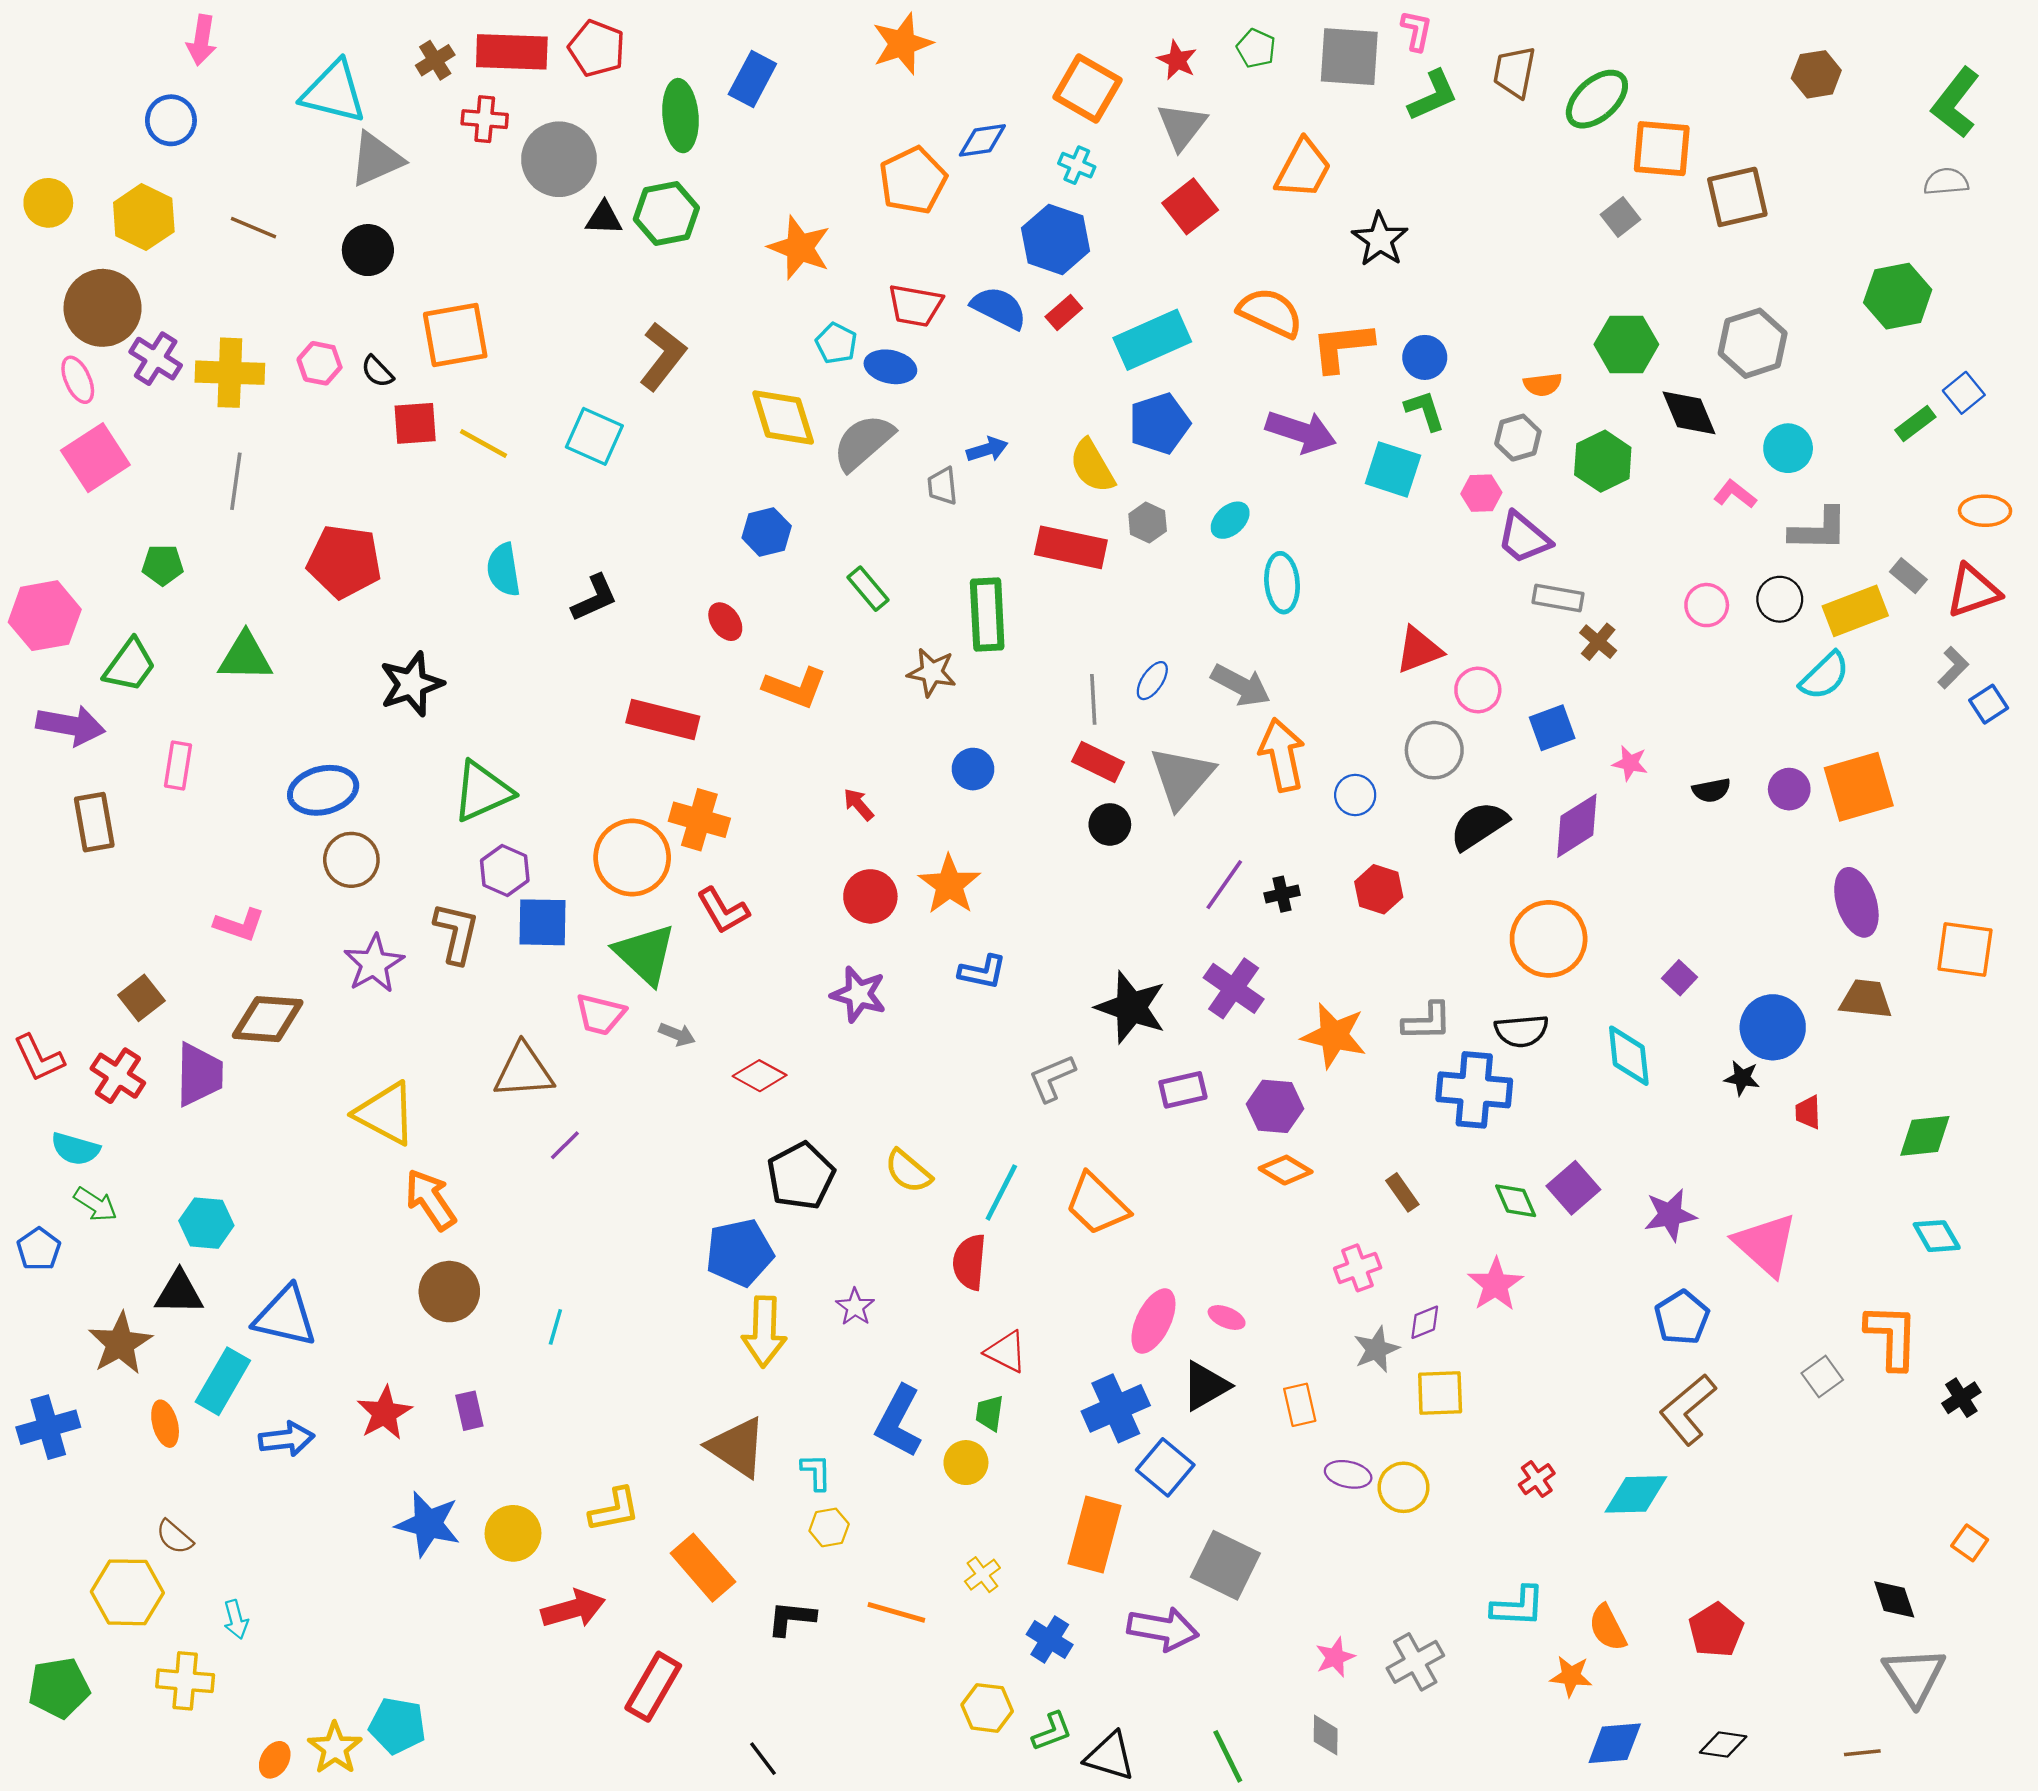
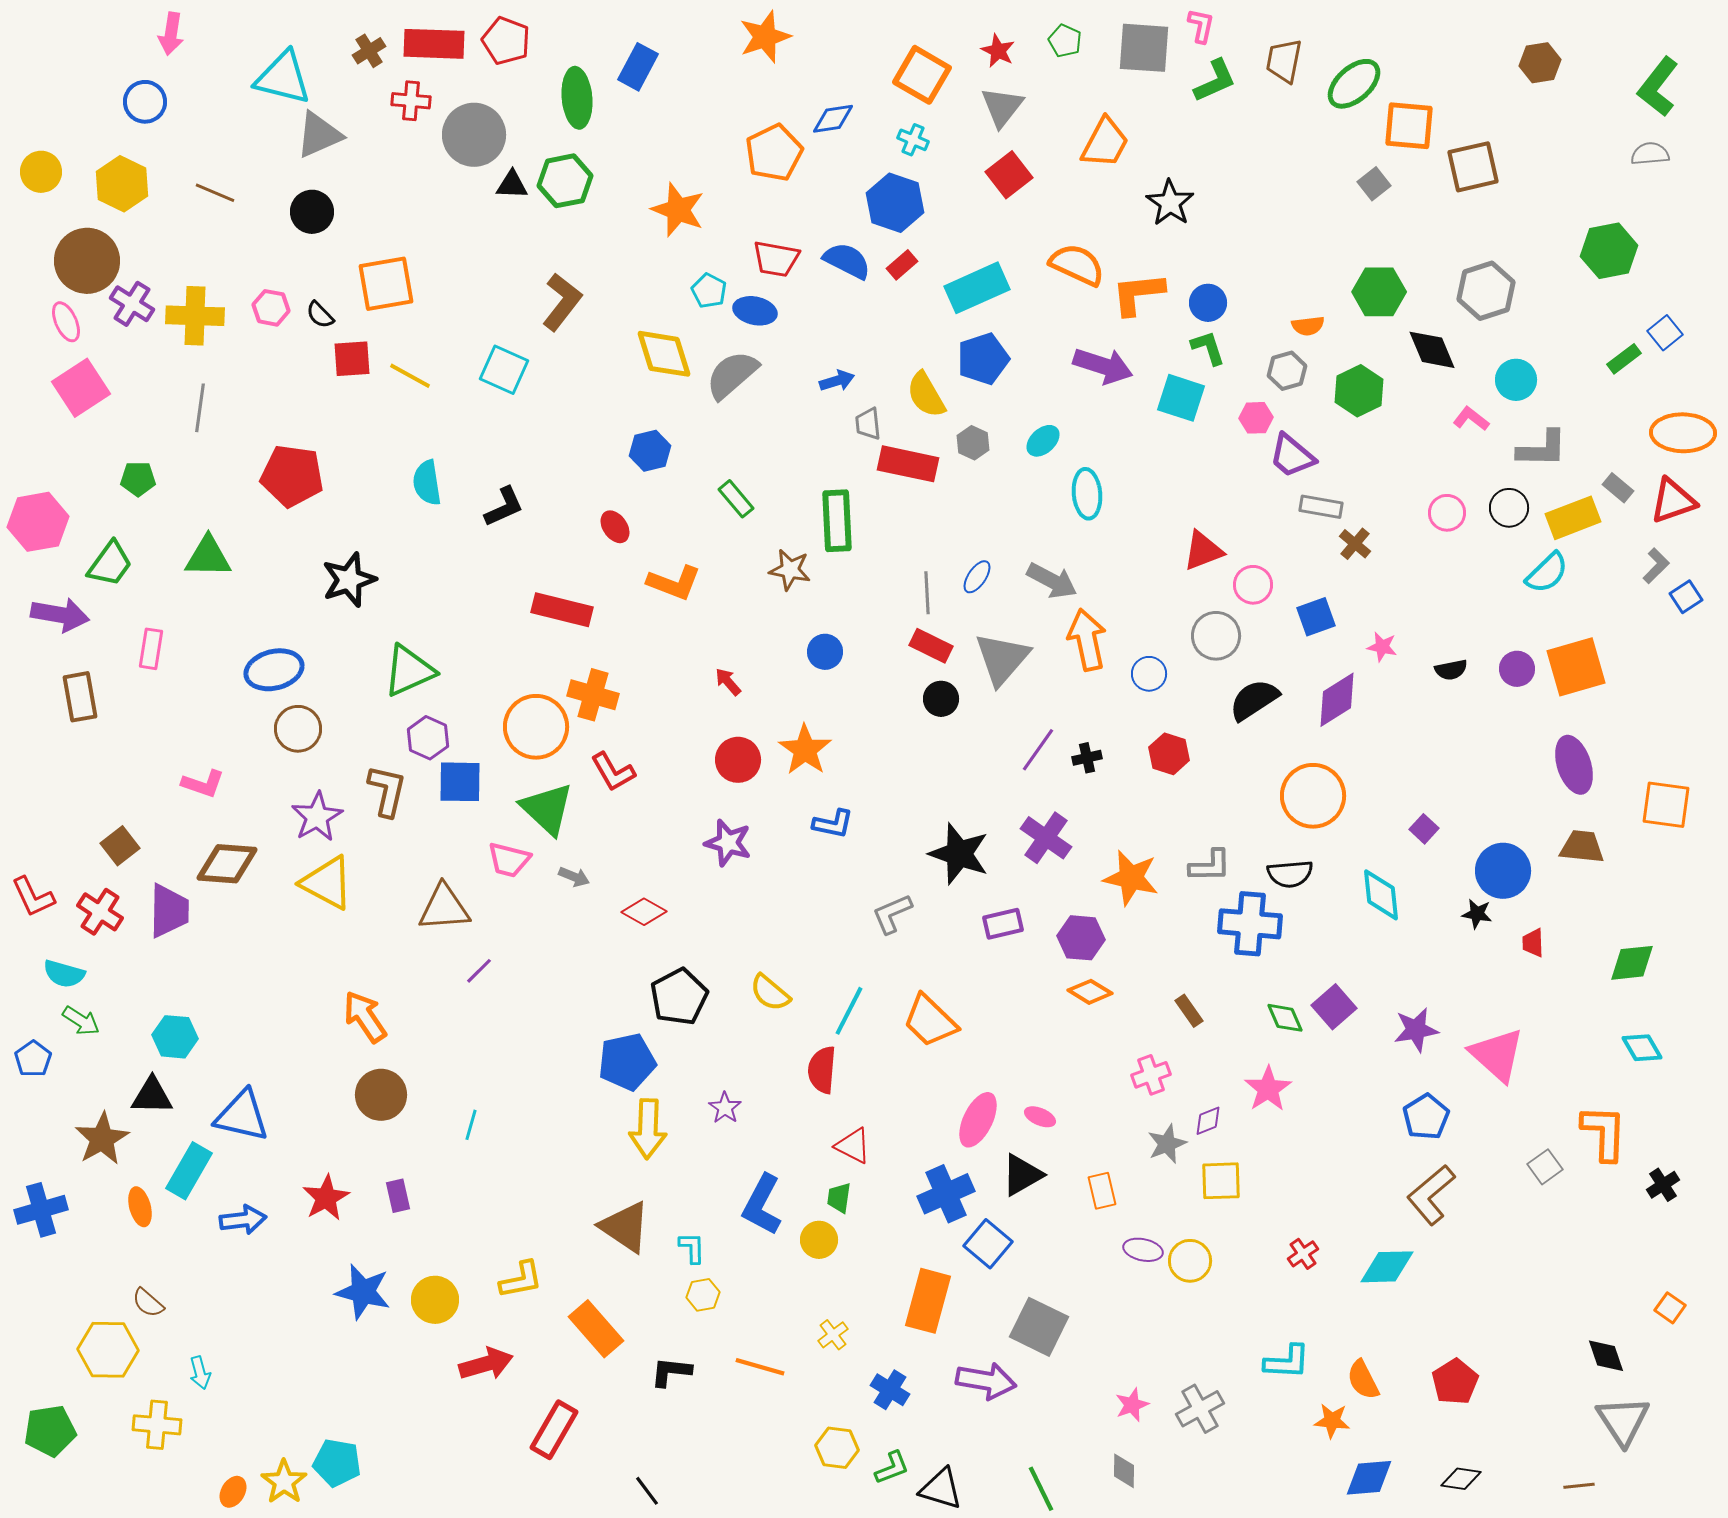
gray trapezoid: (942, 486) -> (868, 424), moved
orange ellipse: (1985, 511) -> (1683, 433), size x1.5
yellow triangle: (386, 1113) -> (327, 883), moved

